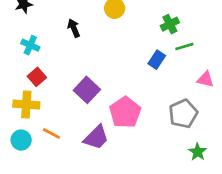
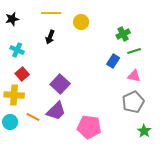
black arrow: (74, 28) -> (50, 37), turned -136
pink triangle: (205, 79) -> (134, 76), moved
pink pentagon: (125, 112) -> (89, 127), moved, turned -30
purple trapezoid: (96, 137) -> (56, 111), moved

